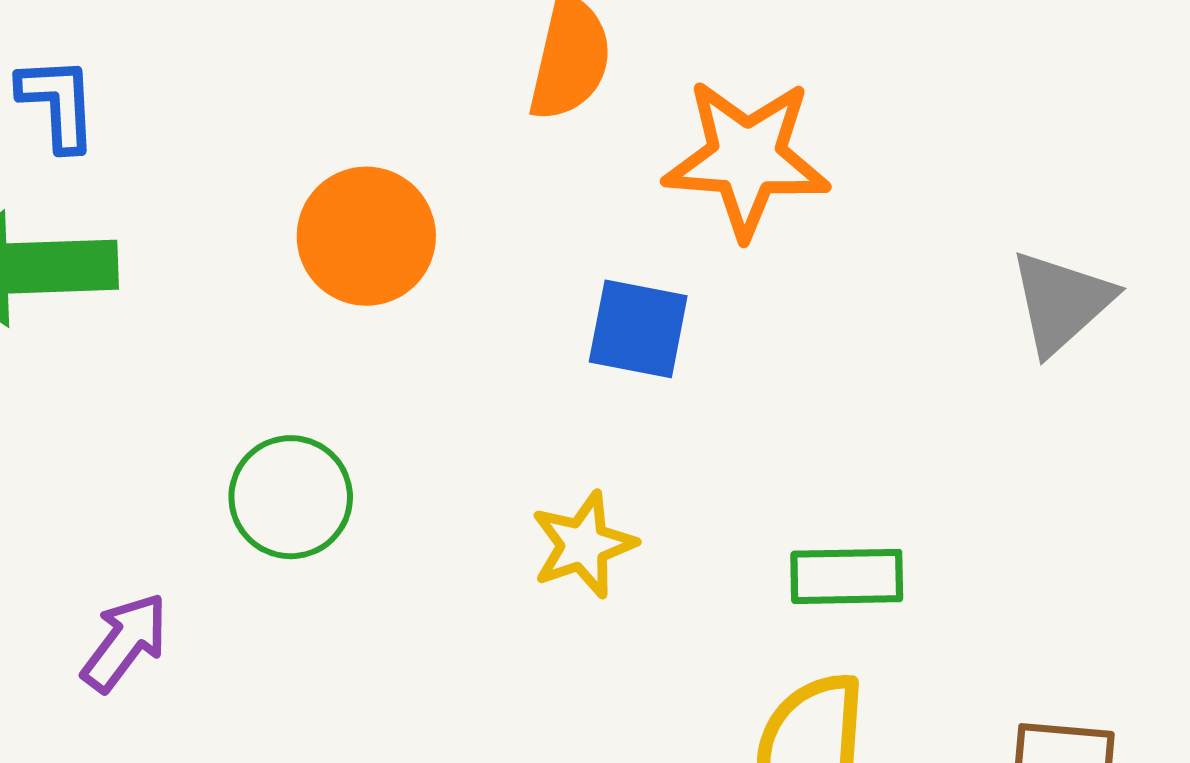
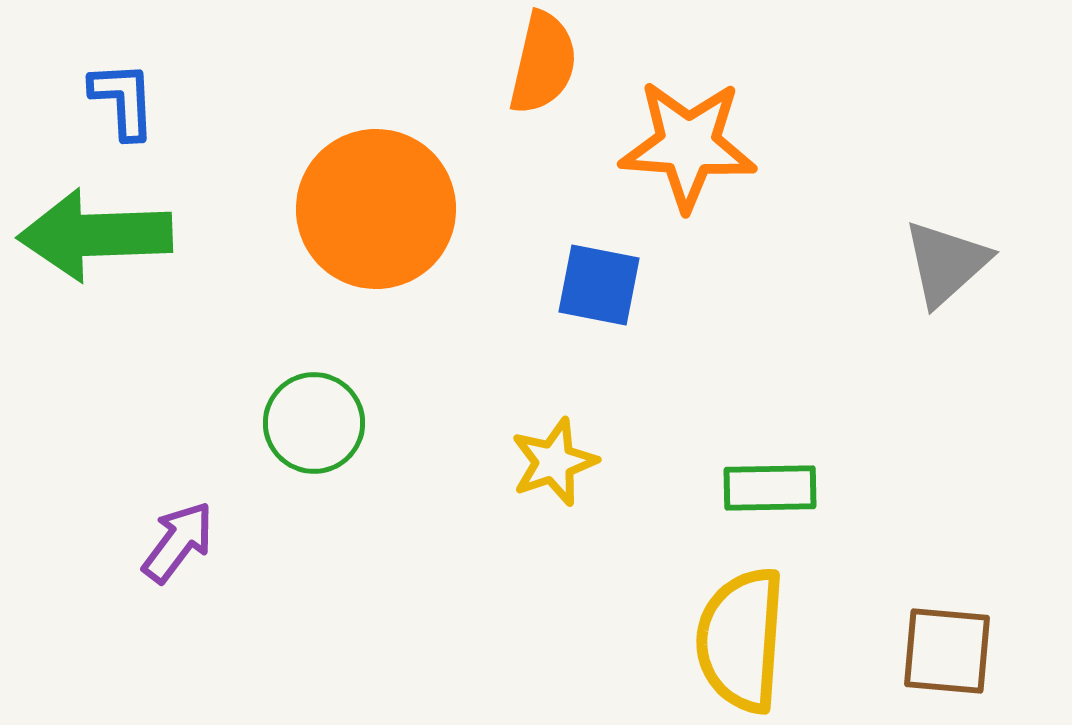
orange circle: (366, 236) -> (376, 209), size x1.4

